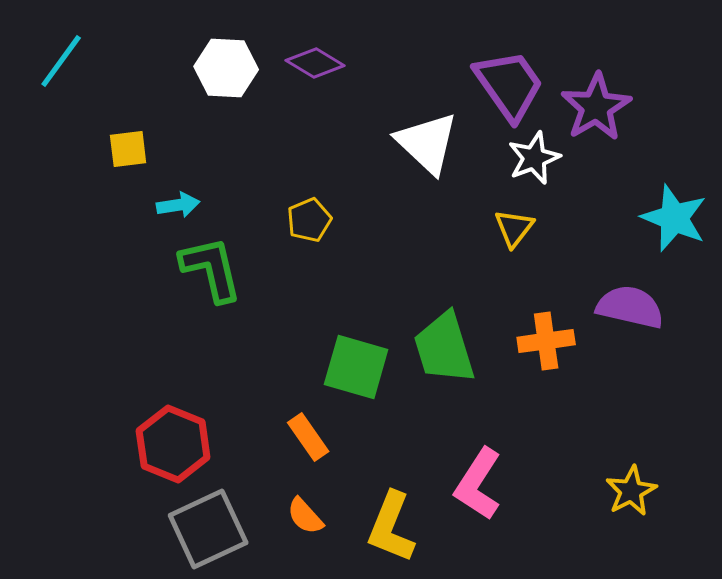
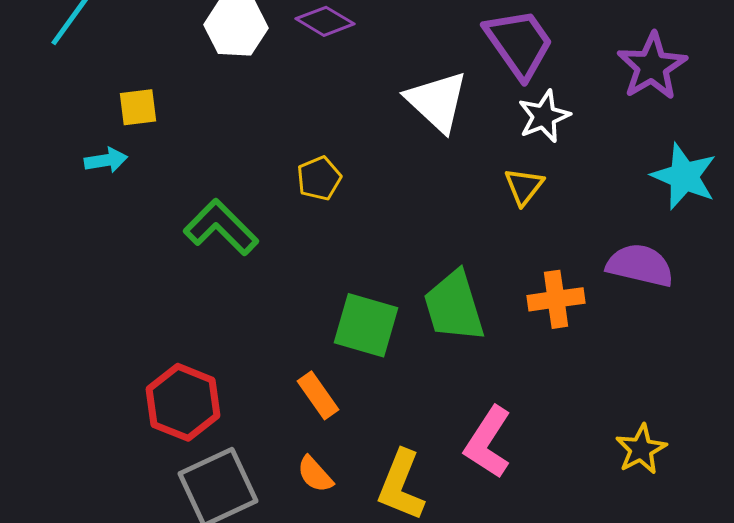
purple star: (596, 107) -> (652, 66), moved
cyan arrow: (178, 205) -> (106, 160), moved
green L-shape: (211, 269) -> (221, 227), turned -32

